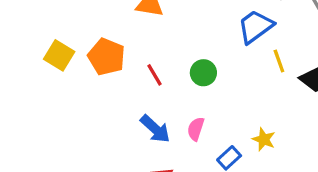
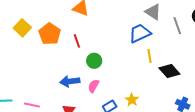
green circle: (203, 73) -> (94, 61), moved
red line: (155, 75) -> (77, 41), moved
blue arrow: (155, 129) -> (70, 81), turned 120

